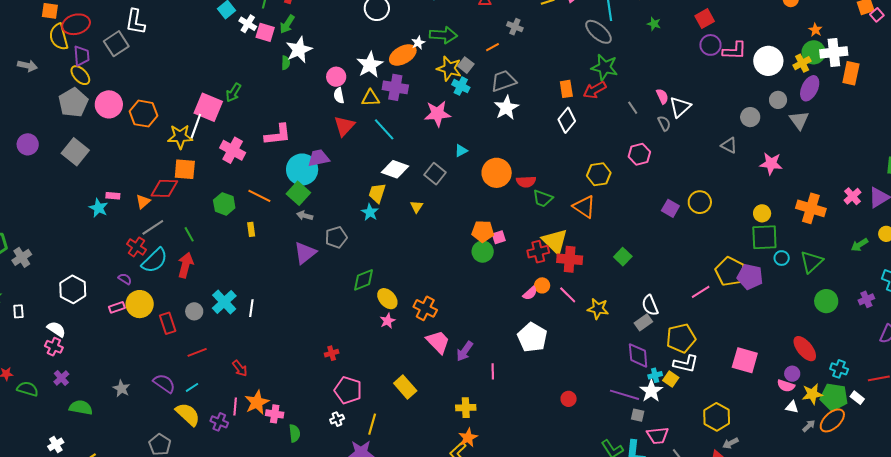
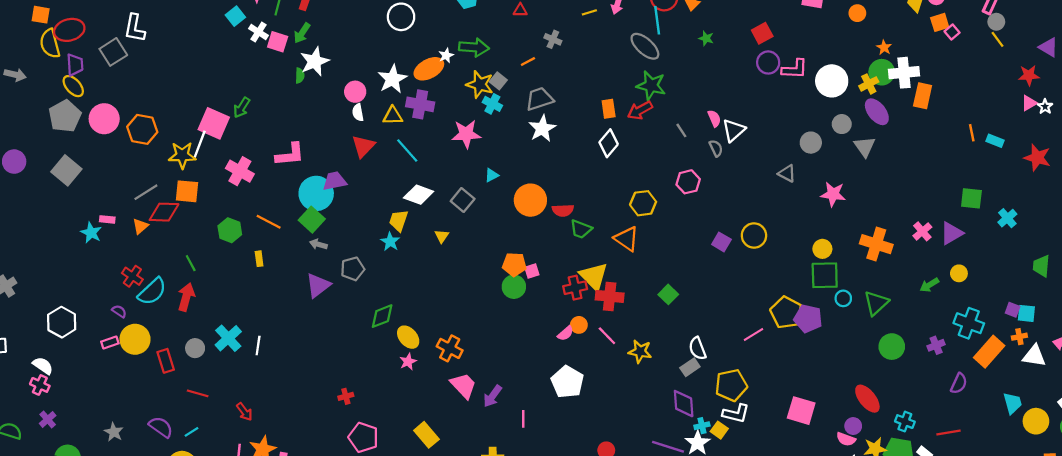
purple ellipse: (810, 88) -> (877, 112), turned -65
gray line: (153, 227) -> (146, 192), moved
red line: (197, 352) -> (198, 393), turned 36

